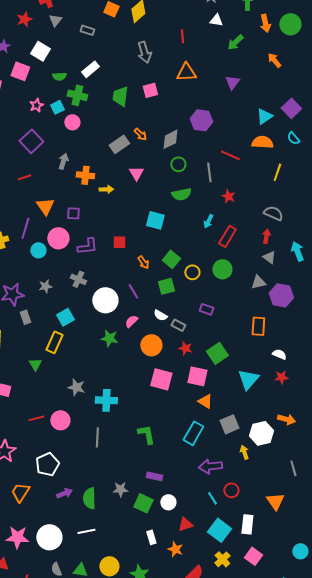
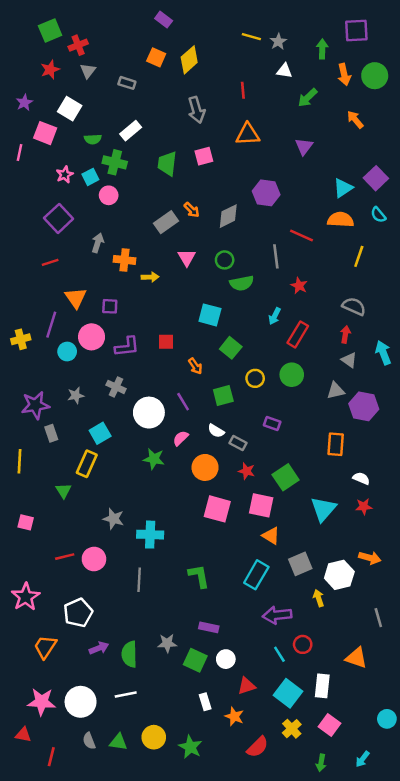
green circle: (178, 164) -> (225, 260), moved
green square: (171, 259) -> (231, 348), moved
orange triangle: (275, 501) -> (356, 658), turned -36

